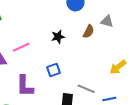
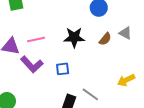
black star: (58, 37) -> (74, 37), size x1.5
purple L-shape: (25, 86) -> (32, 64), moved, turned -55

